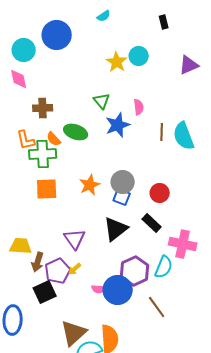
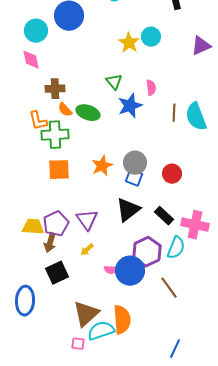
orange semicircle: (54, 139) -> (65, 110), moved
black rectangle: (152, 223) -> (164, 216), moved
purple pentagon: (58, 271) -> (56, 224), moved

